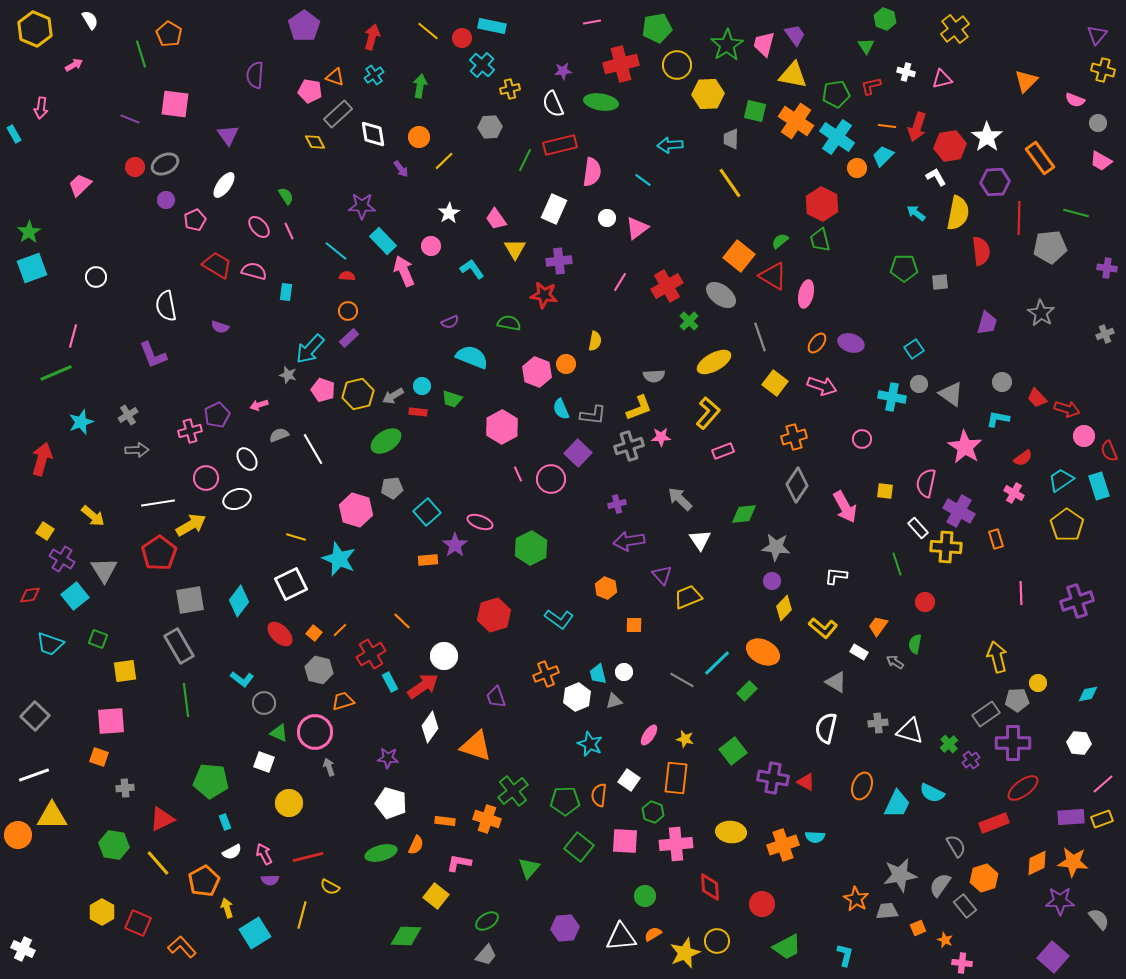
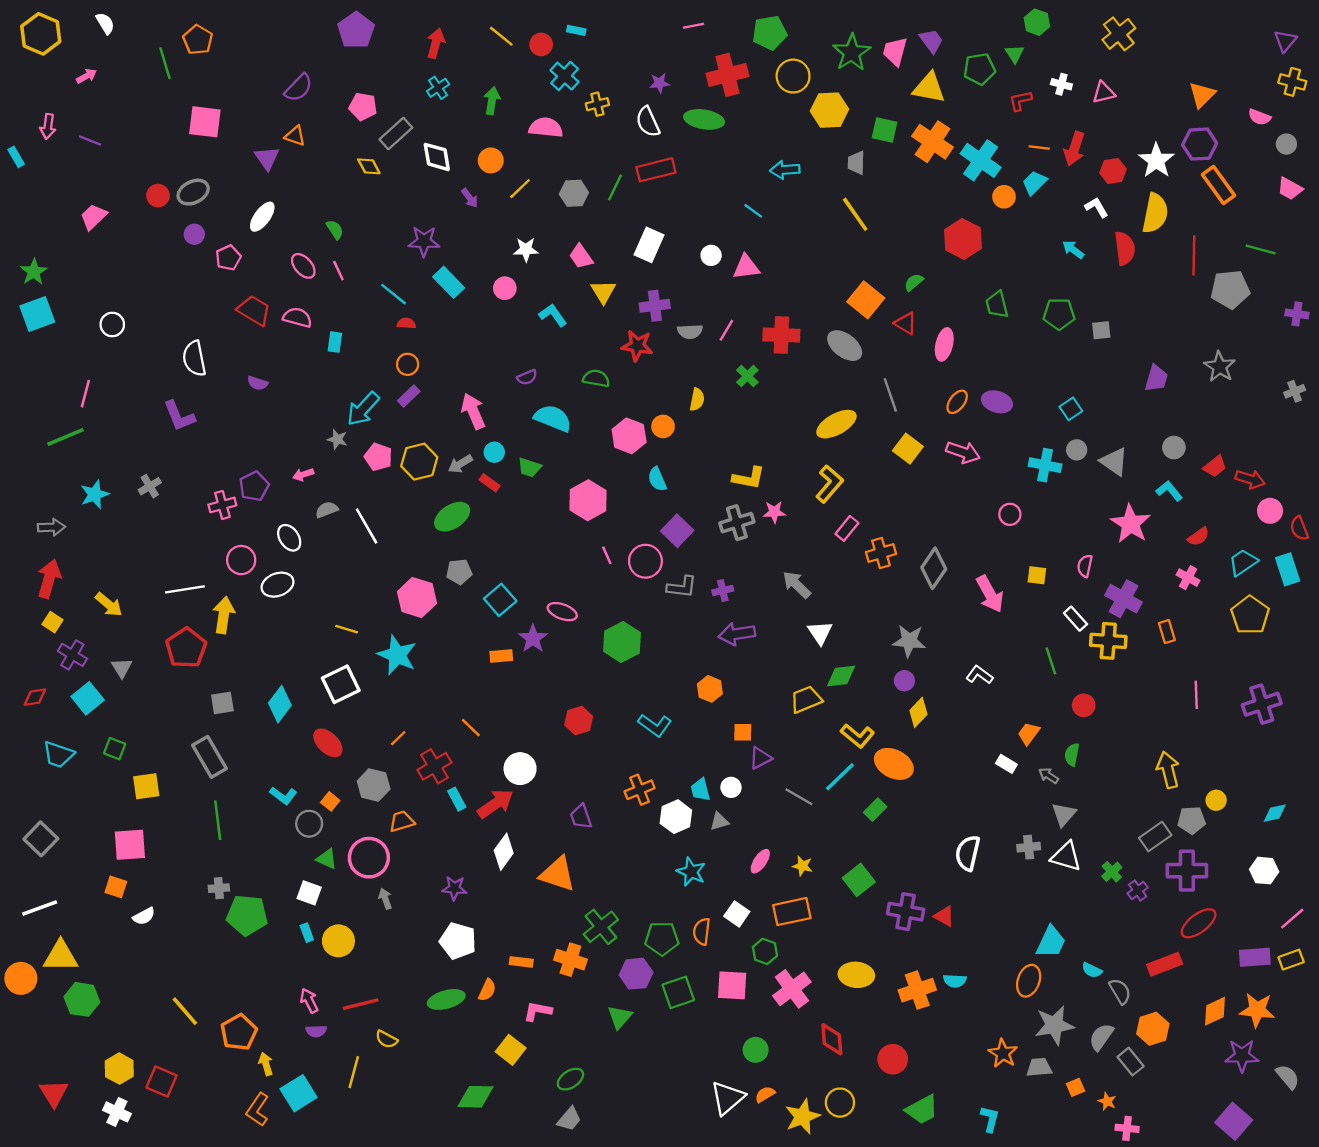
cyan rectangle: (492, 26) -> (576, 30), size x0.6
purple semicircle: (255, 75) -> (299, 88), turned -140
orange triangle: (335, 77) -> (295, 136), moved
green pentagon: (836, 94) -> (979, 69), moved
purple line: (130, 119) -> (90, 141), moved
gray hexagon: (490, 127) -> (574, 193), moved
red hexagon: (950, 146) -> (1113, 171), size x0.7
pink semicircle: (592, 172) -> (546, 128), moved, turned -92
purple hexagon: (995, 182) -> (1200, 144), moved
white star: (449, 213) -> (526, 249), turned 30
yellow semicircle: (958, 213) -> (1155, 213), moved
pink triangle: (637, 228) -> (746, 267), turned 30
green trapezoid: (820, 240) -> (997, 305), moved
red semicircle: (981, 251) -> (1125, 248), moved
pink arrow: (404, 271) -> (473, 411), moved
red triangle: (773, 276) -> (906, 323), size x0.7
red cross: (667, 286) -> (781, 335), turned 32
green cross: (689, 321) -> (747, 376), moved
gray semicircle: (654, 376) -> (690, 332), moved
red trapezoid: (1037, 398) -> (1215, 466), turned -85
yellow L-shape: (639, 408) -> (749, 478), turned 32
red rectangle: (418, 412) -> (490, 483), turned 30
gray L-shape: (593, 415) -> (682, 587), moved
cyan L-shape: (998, 419) -> (1169, 491), turned 40
orange cross: (794, 437) -> (881, 553), moved
gray arrow: (137, 450) -> (51, 527), moved
pink rectangle: (723, 451) -> (847, 528), turned -30
red arrow: (42, 459) -> (49, 579), moved
pink semicircle: (926, 483) -> (1085, 566), size x0.7
green diamond: (744, 514) -> (841, 676), moved
yellow arrow: (191, 525) -> (224, 615), turned -52
gray triangle: (104, 570) -> (122, 668), size x0.7
purple triangle: (662, 575) -> (760, 758), moved, turned 45
white L-shape: (836, 576) -> (979, 675), turned 30
gray square: (190, 600) -> (222, 703), size x0.7
red hexagon: (494, 615) -> (579, 721), size x0.7
yellow L-shape: (823, 628) -> (858, 736), moved
orange square: (314, 633) -> (330, 801), moved
gray triangle: (836, 682) -> (1064, 814), moved, turned 40
orange rectangle: (676, 778) -> (792, 912), turned 72
orange ellipse: (862, 786) -> (1029, 981), moved
gray cross: (125, 788) -> (219, 888), moved
cyan semicircle: (932, 793) -> (1092, 970), moved, size x0.7
red triangle: (162, 819) -> (54, 1093), moved, turned -36
cyan rectangle: (225, 822) -> (307, 933), moved
pink cross: (676, 844) -> (792, 989), turned -32
green hexagon: (114, 845) -> (82, 999), moved
green square: (579, 847) -> (678, 992), turned 32
white semicircle: (232, 852) -> (144, 916), moved
purple hexagon: (565, 928) -> (636, 974), moved
white triangle: (621, 937) -> (727, 1098), turned -36
orange L-shape: (182, 947) -> (258, 1110), moved, turned -104
white cross: (23, 949) -> (117, 1112), moved

